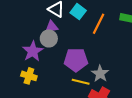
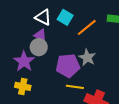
orange line: (99, 24) -> (87, 27), turned 30
purple triangle: (52, 27) -> (40, 35), turned 40
gray star: (100, 74) -> (87, 58), moved

